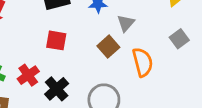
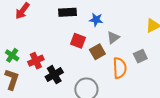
gray square: (179, 39) -> (140, 56), moved
red square: (56, 40) -> (78, 41), moved

